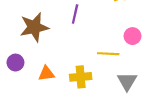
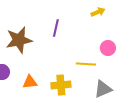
gray triangle: (127, 81) -> (103, 89), turned 36

